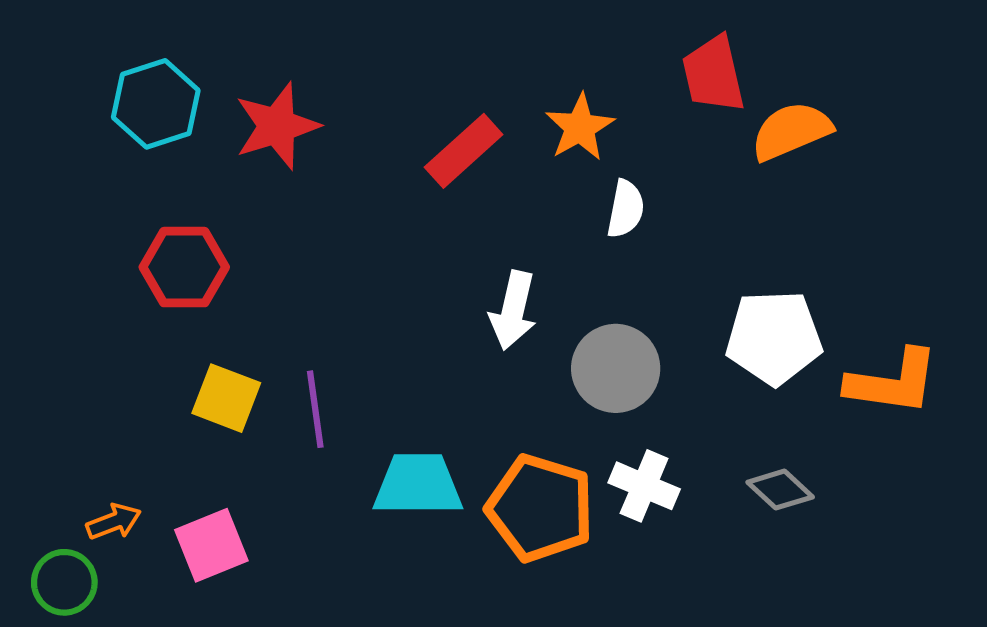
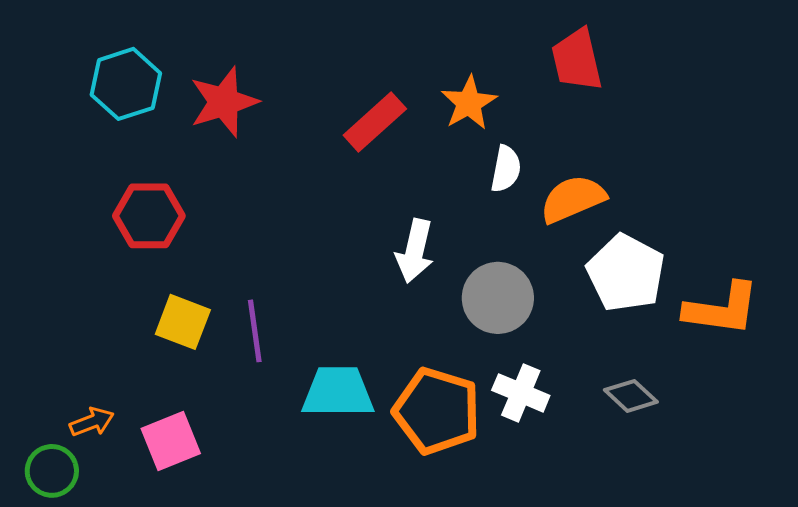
orange semicircle: (791, 131) -> (573, 199), moved
white pentagon: (774, 338) -> (626, 273), turned 30

